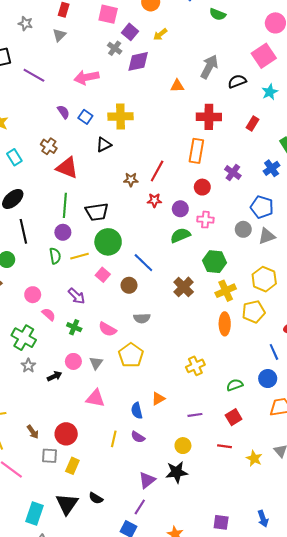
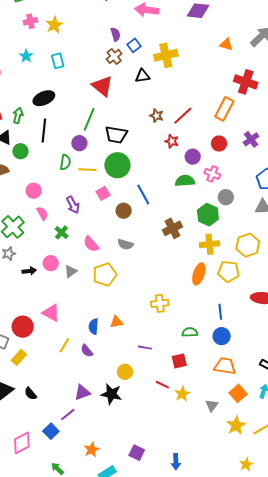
yellow cross: (121, 116) -> (166, 55), turned -30
brown cross: (49, 146) -> (114, 56), moved
gray circle: (243, 229) -> (226, 197), moved
blue line: (274, 352) -> (220, 312), moved
pink triangle: (95, 398) -> (51, 313), moved
yellow star: (254, 458) -> (182, 394), moved

